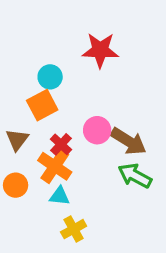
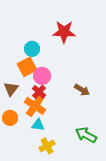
pink circle: (97, 130) -> (42, 76), moved
brown arrow: (128, 141) -> (82, 90), size x0.7
green arrow: (135, 176) -> (86, 135), moved

